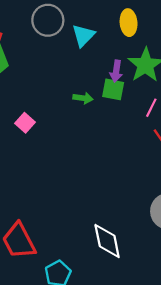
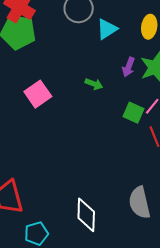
green square: (113, 89) -> (134, 113), moved
pink square: (25, 123) -> (38, 94), size x1.5

